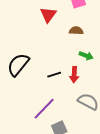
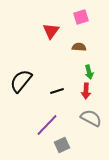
green arrow: (86, 56) -> (89, 72), turned 56
red arrow: (74, 75) -> (86, 91), moved

